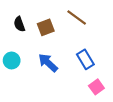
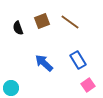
brown square: (46, 27) -> (42, 21), moved
cyan circle: (12, 60) -> (11, 88), moved

